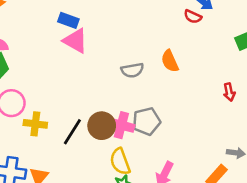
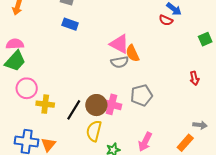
pink triangle: (75, 41) -> (119, 44), moved
orange semicircle: (170, 61) -> (133, 53), moved
gray pentagon: (147, 121) -> (142, 95), moved
yellow semicircle: (120, 162) -> (94, 131), moved, turned 35

